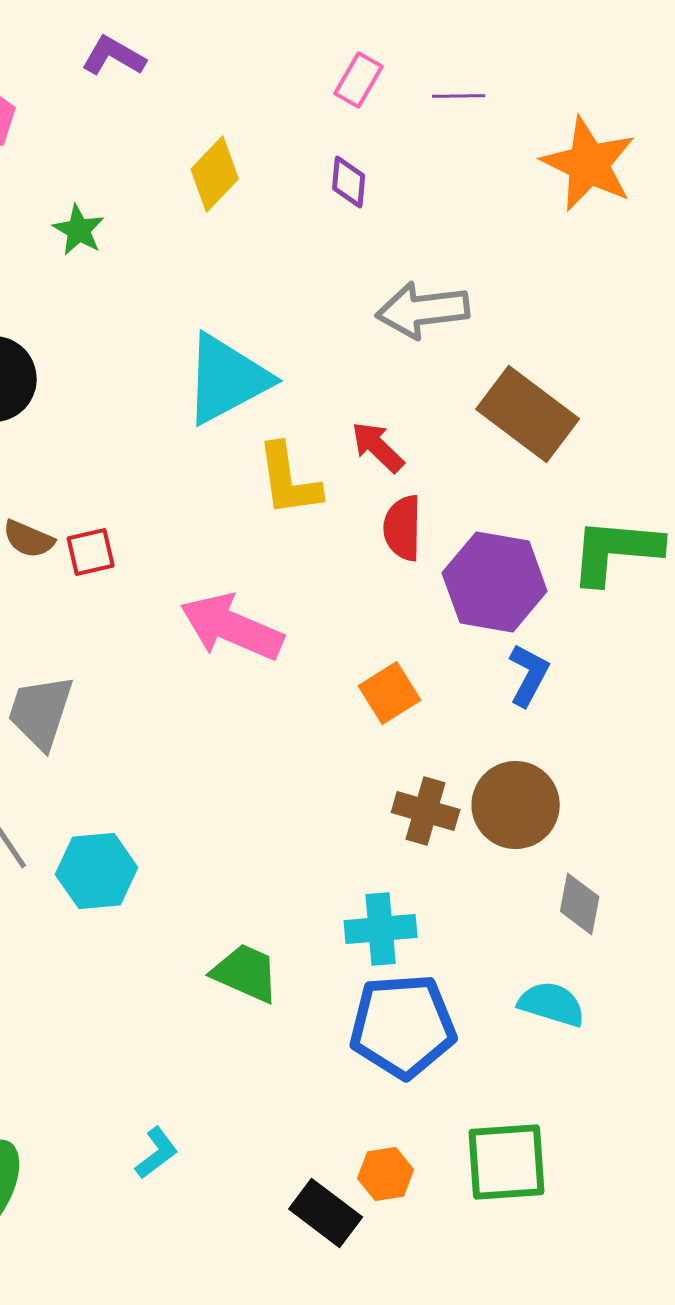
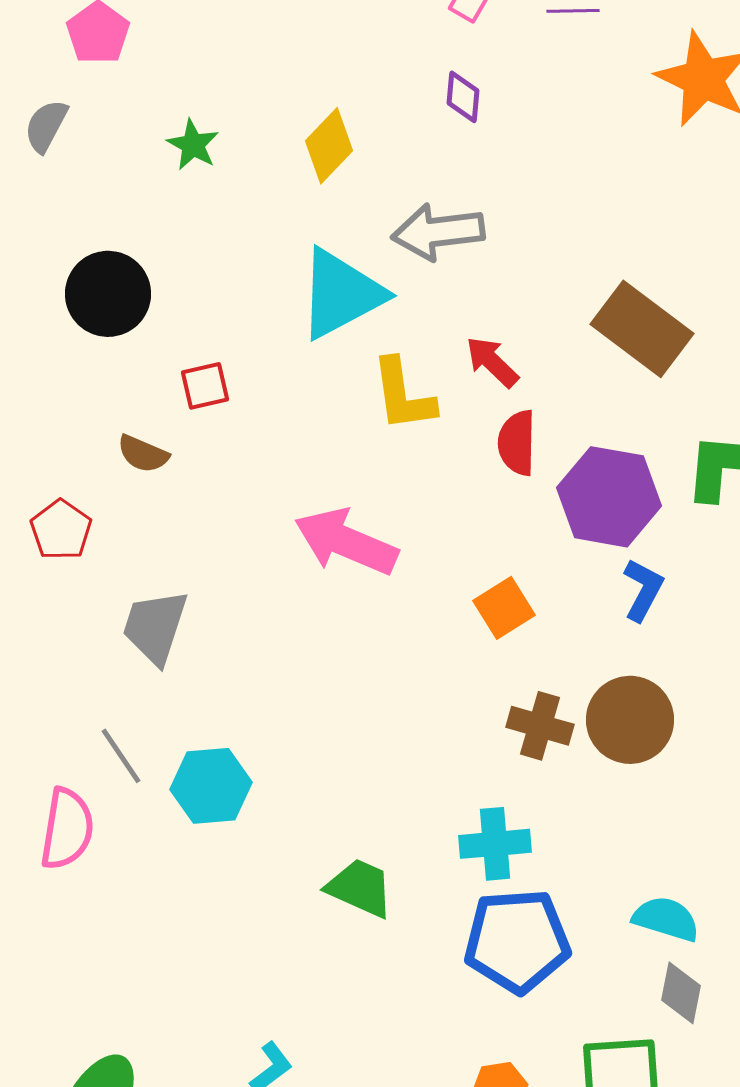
yellow diamond: (215, 174) -> (329, 146), moved
gray arrow: (423, 310) -> (438, 232), moved
red square: (91, 552) -> (205, 386), moved
gray diamond: (580, 904) -> (681, 993), moved

